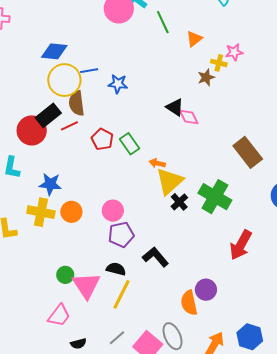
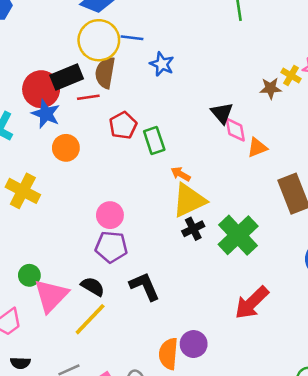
orange triangle: (194, 39) -> (257, 148), moved
blue star: (50, 184) -> (46, 114), moved
orange circle: (71, 212) -> (66, 148), moved

